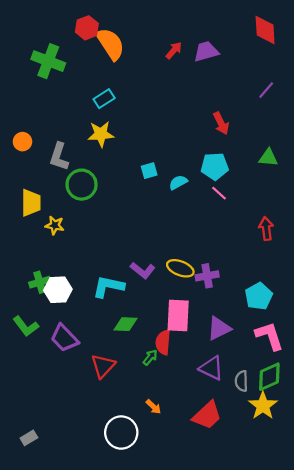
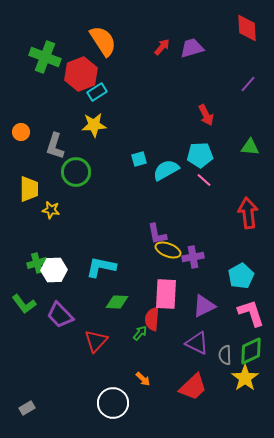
red hexagon: (87, 28) -> (81, 74), moved, size x1.5
cyan semicircle: (178, 182) -> (166, 170), size x1.5
red arrow: (266, 229) -> (248, 213), size x1.4
purple L-shape: (143, 270) -> (157, 234), moved, turned 40

